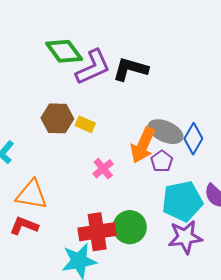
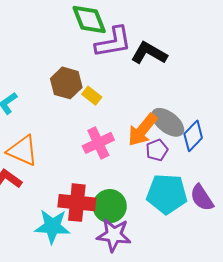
pink cross: (103, 169) -> (98, 143), size x1.4
purple star: (185, 237) -> (114, 235), moved

